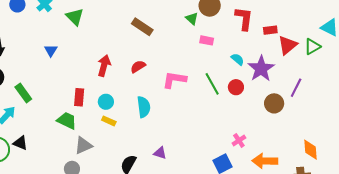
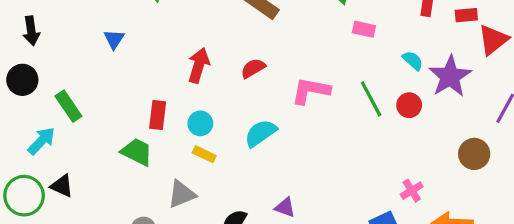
brown circle: (274, 103) -> (474, 154), moved
cyan semicircle: (144, 107) -> (261, 133), turned -120
gray triangle: (83, 146) -> (182, 194), moved

